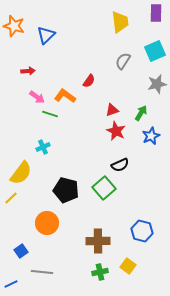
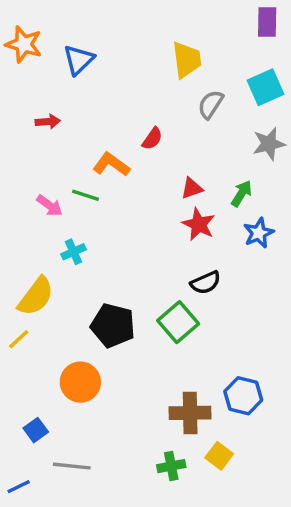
yellow trapezoid: (120, 22) -> (187, 60), moved
pink arrow: (37, 97) -> (49, 205), moved
brown cross: (98, 241) -> (190, 413), moved

